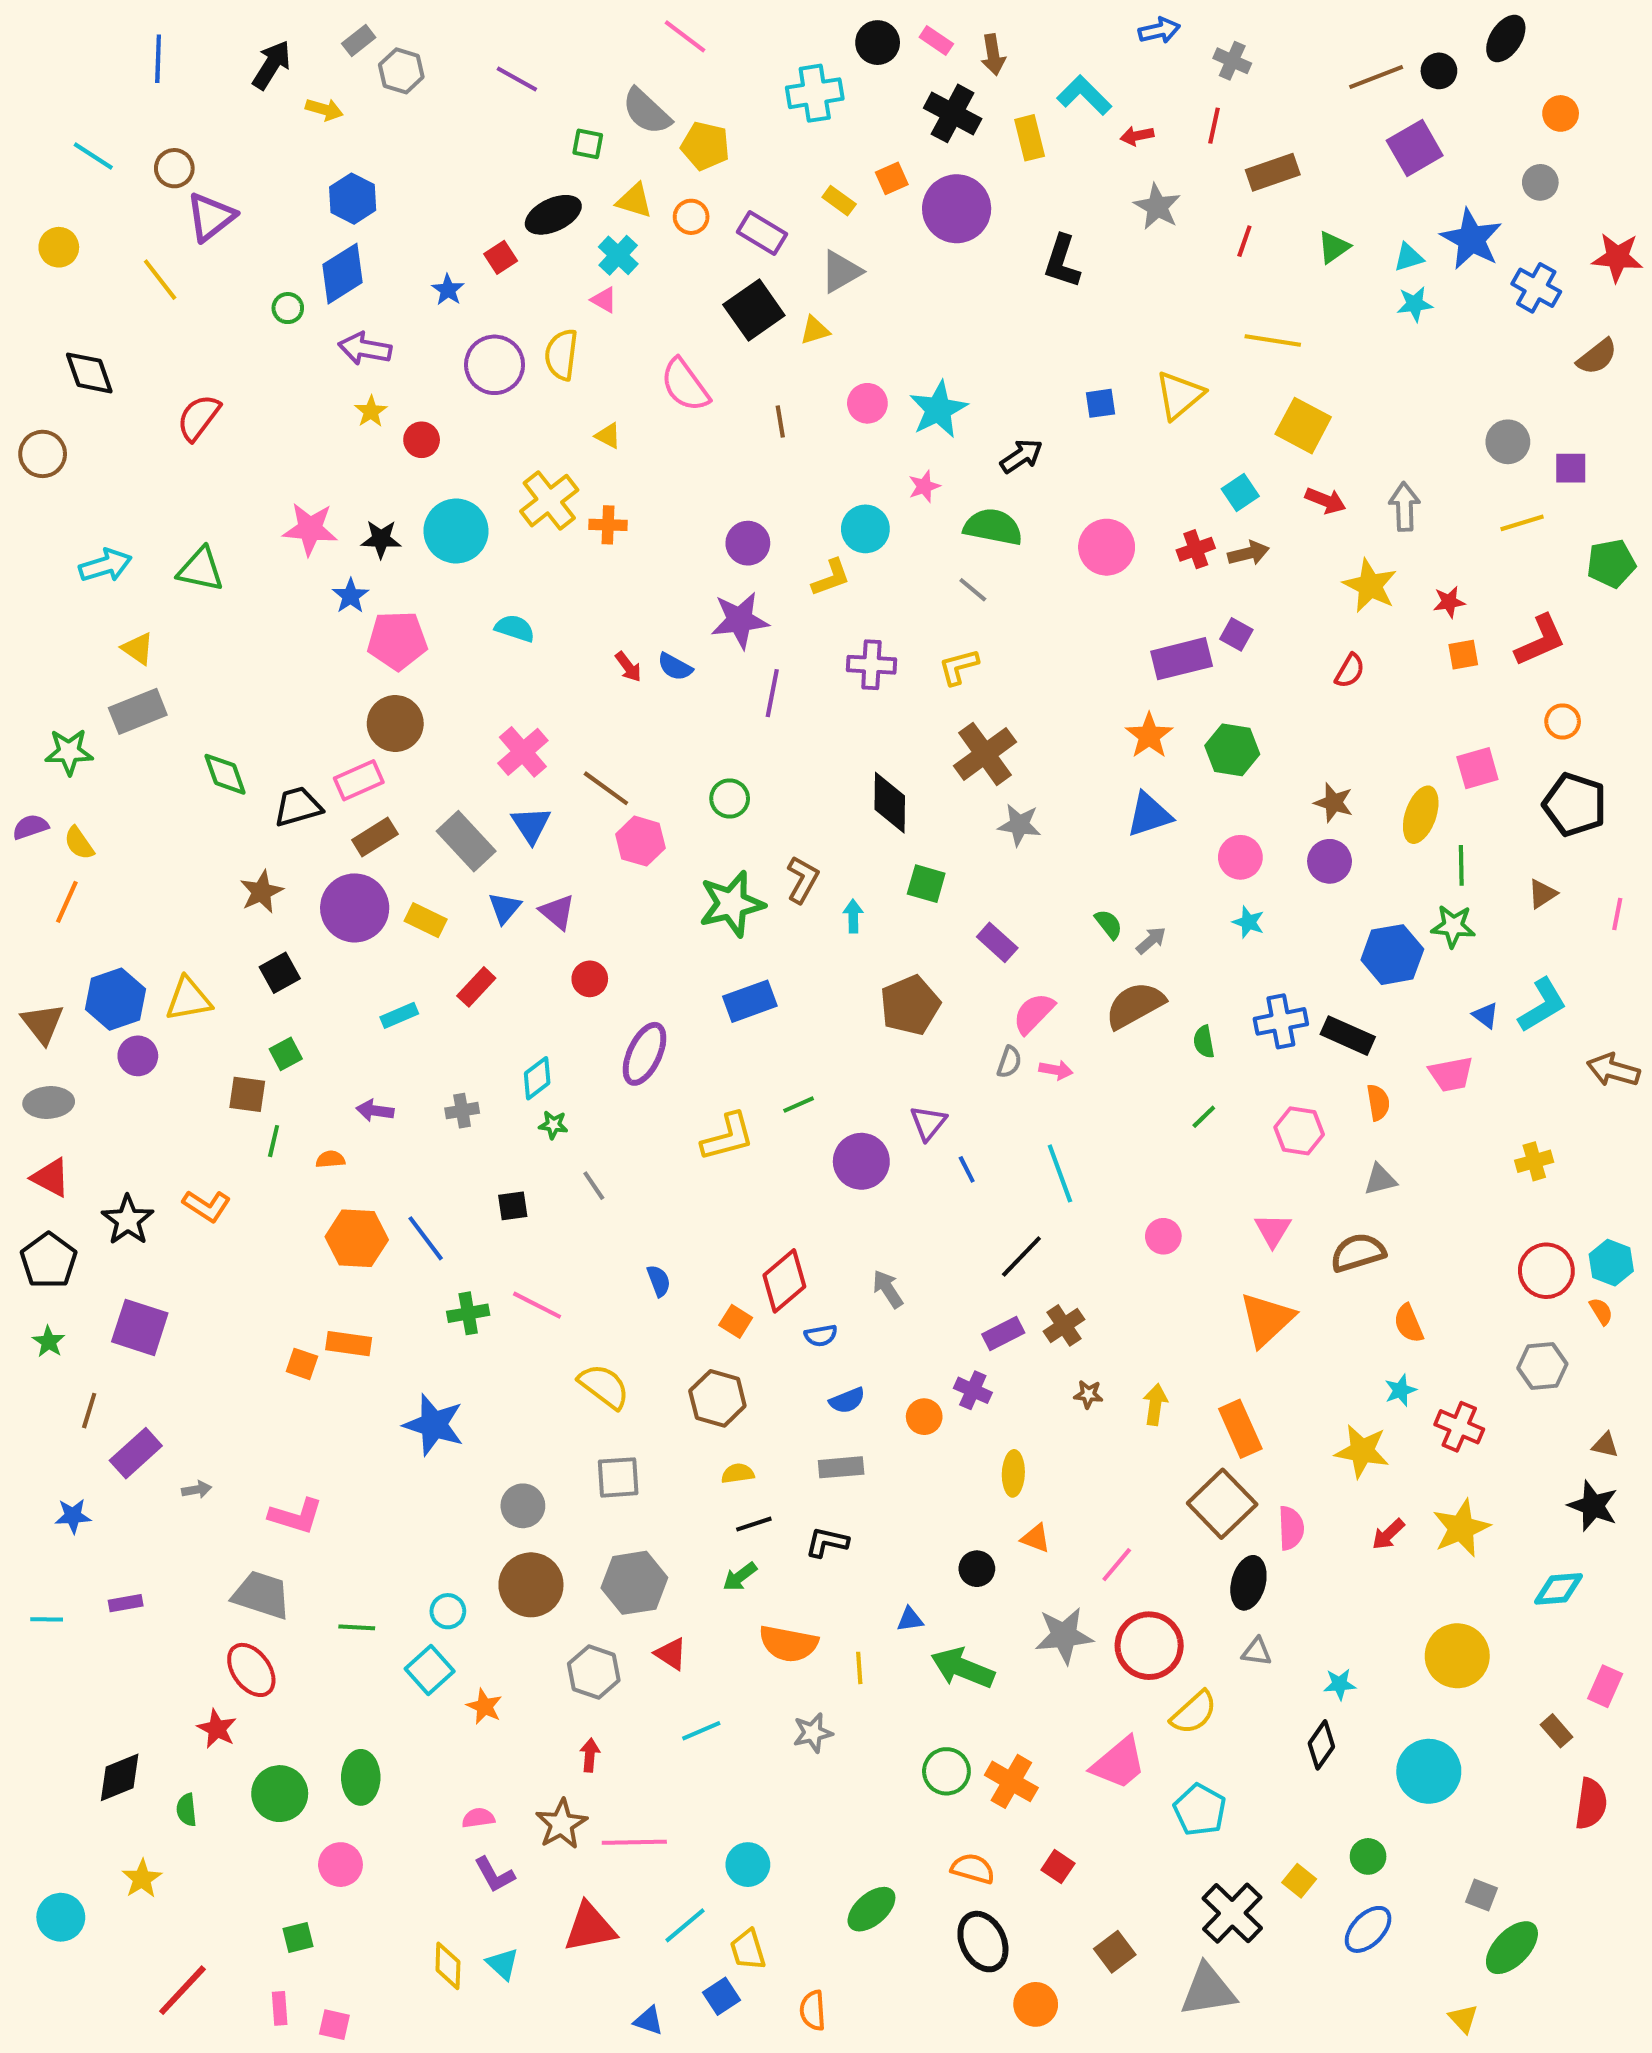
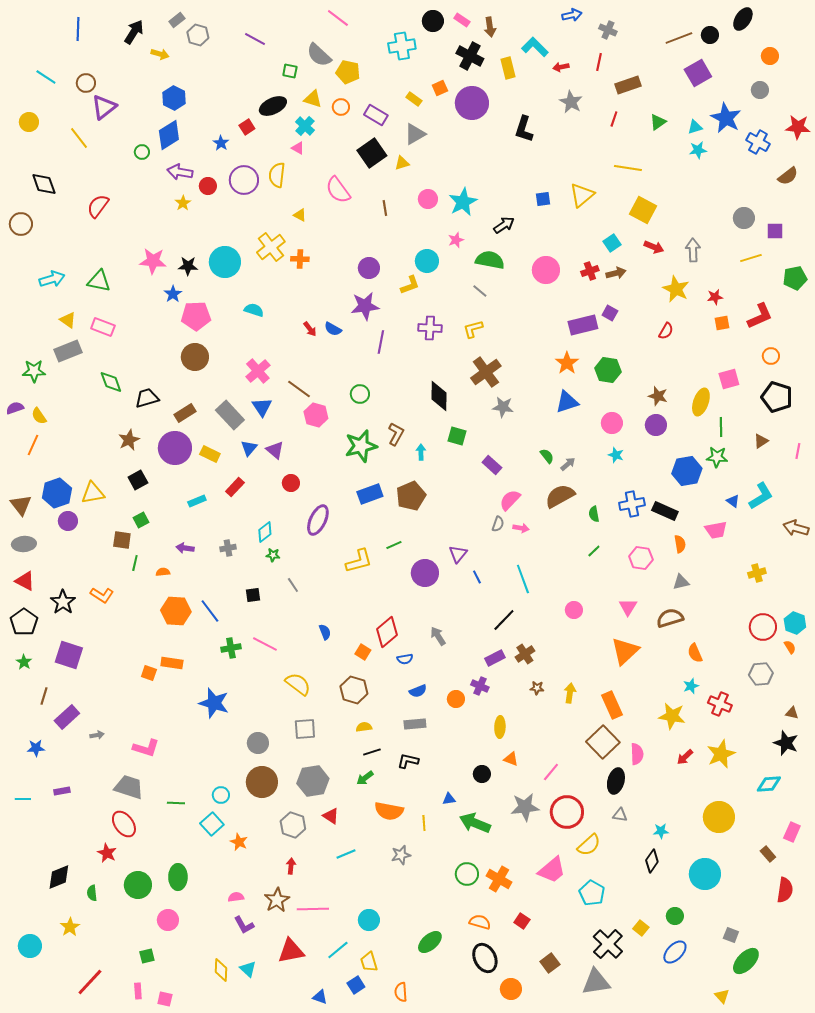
red circle: (422, 440) -> (208, 186), moved
pink rectangle: (359, 780) -> (103, 327), moved, turned 45
brown pentagon: (910, 1005) -> (411, 496), moved

